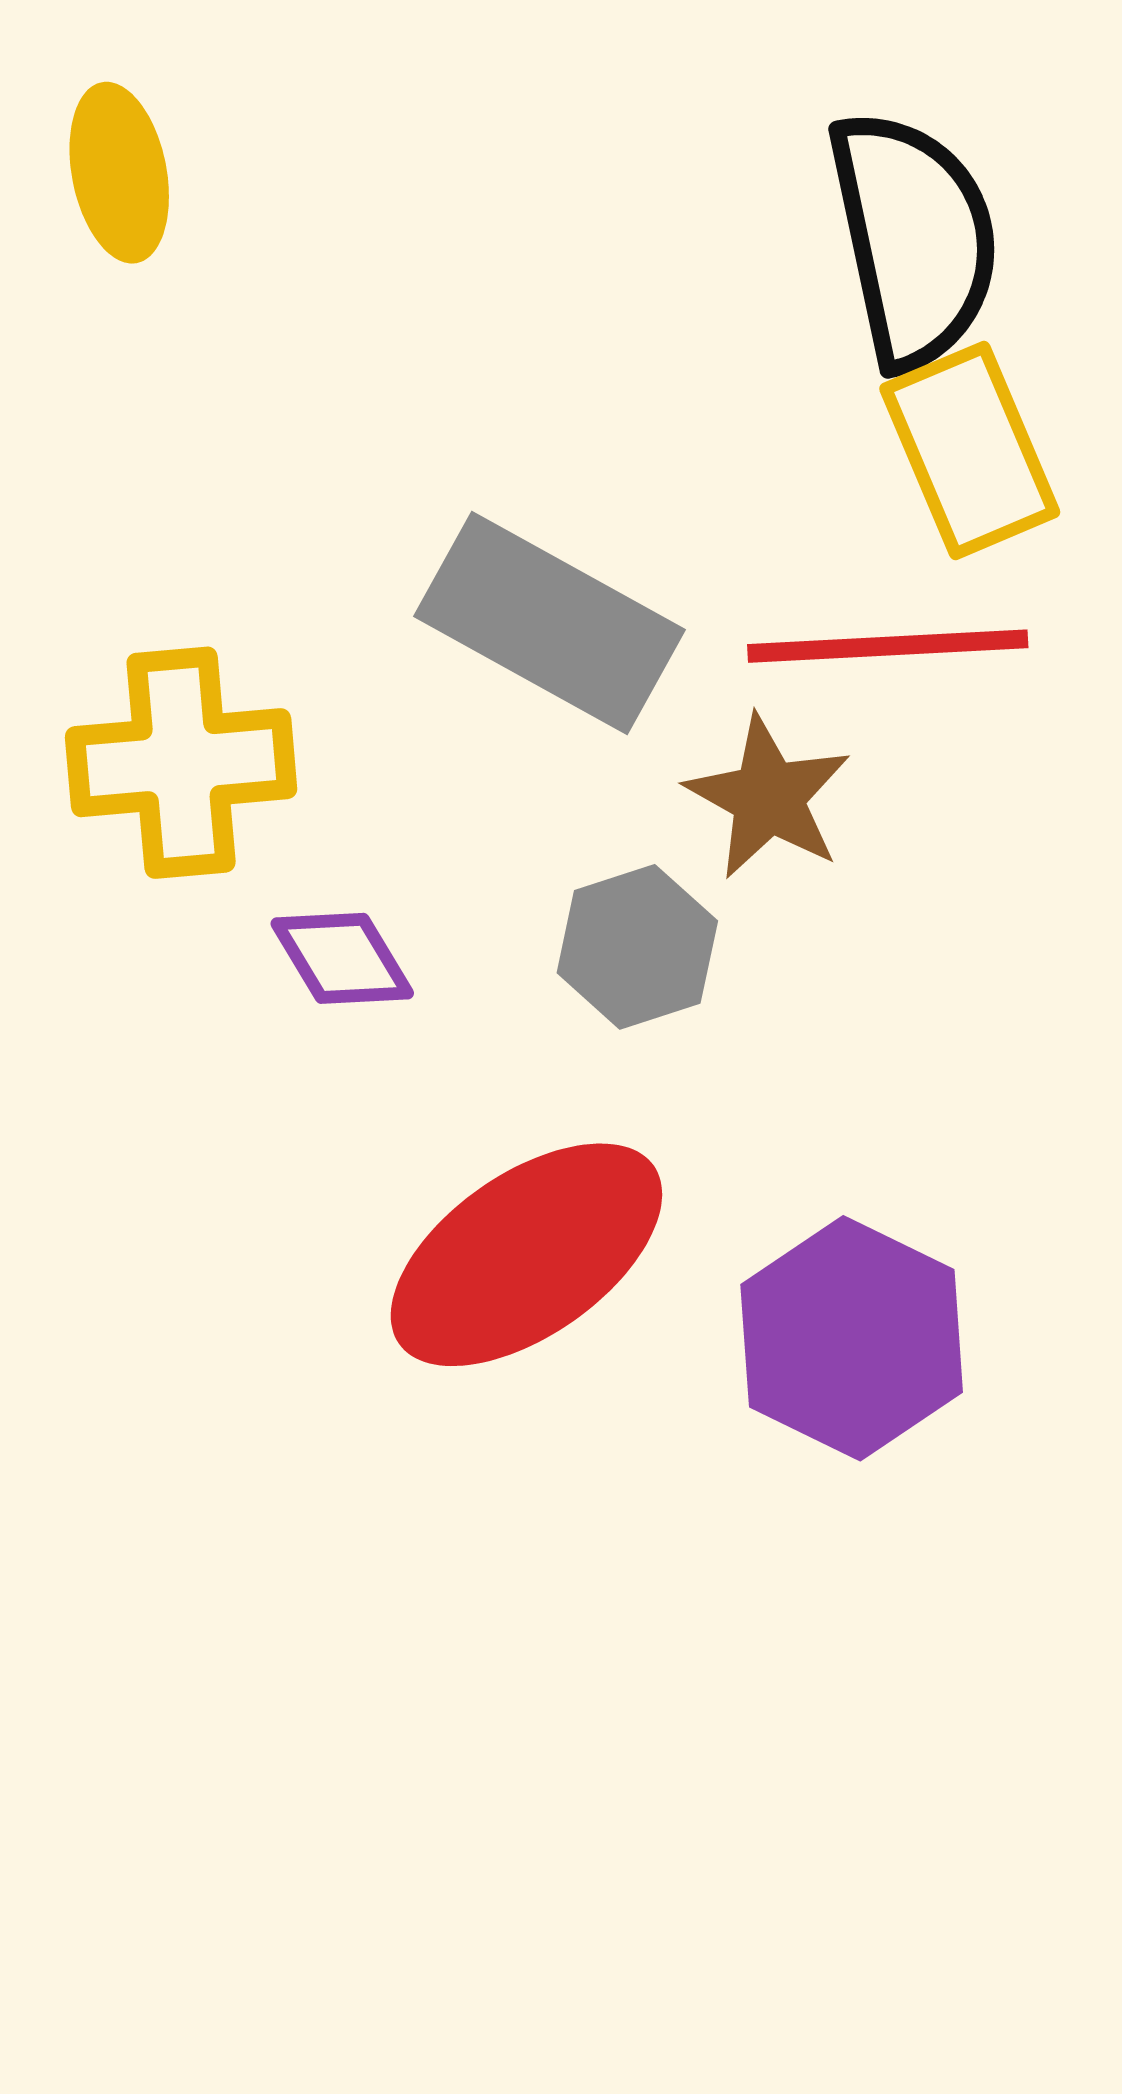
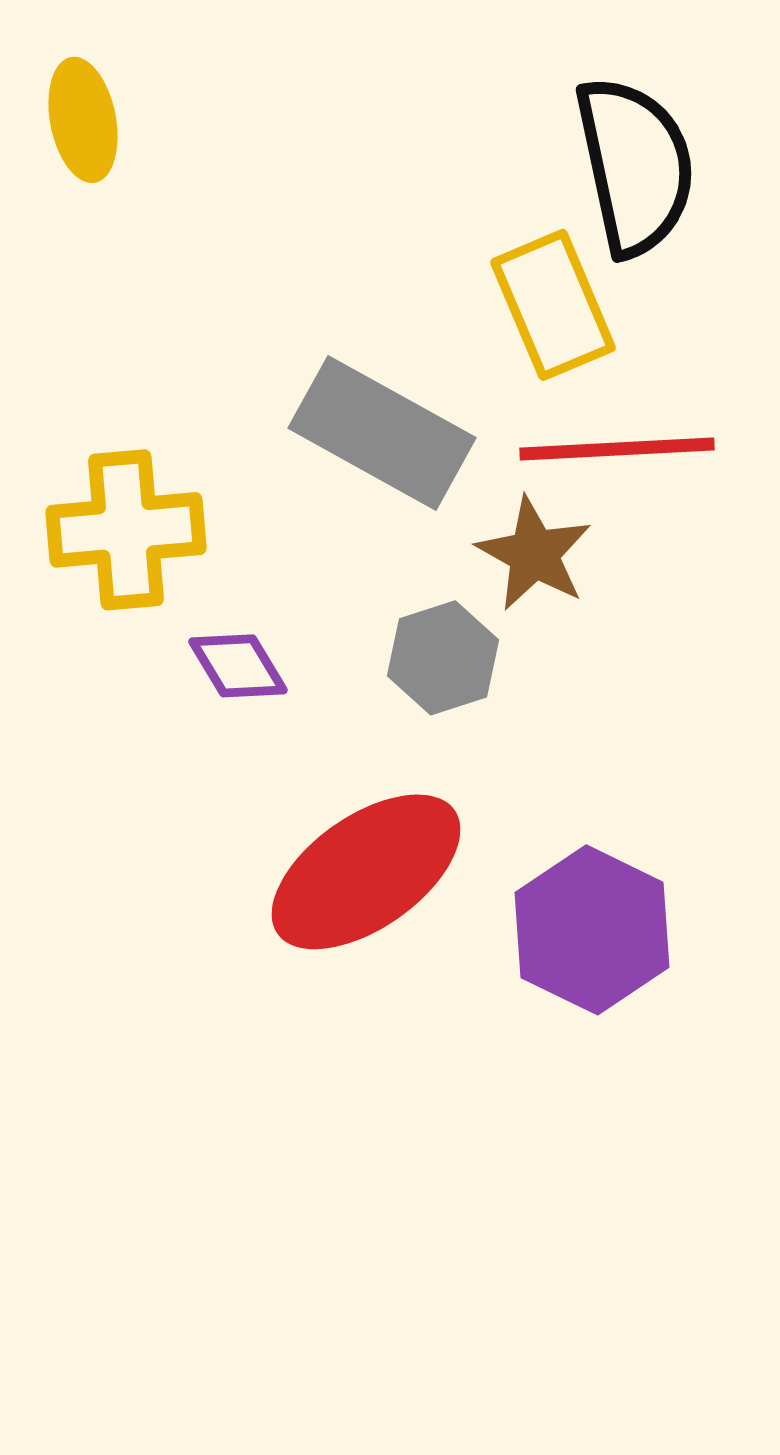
yellow rectangle: (970, 450) -> (553, 305), moved

